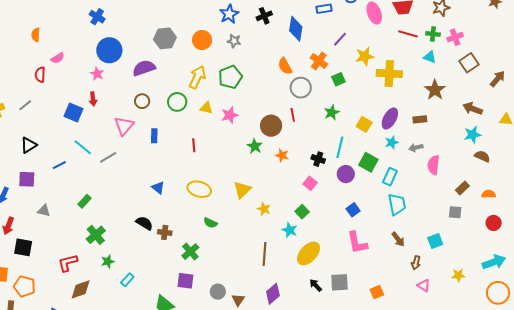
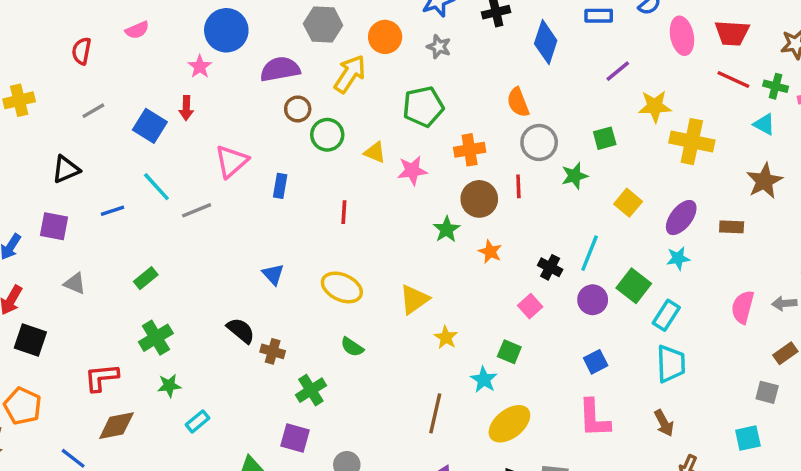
orange cross: (319, 61) -> (470, 150), moved, turned 36
red semicircle: (40, 75) -> (81, 51), moved
yellow arrow: (197, 77) -> (350, 74), moved
brown circle: (142, 101) -> (298, 109), moved
gray line: (25, 105) -> (93, 111), moved
green star: (332, 113) -> (575, 176), moved
yellow square: (364, 124) -> (628, 203), moved
gray arrow: (416, 148) -> (784, 303), moved
green square: (302, 212) -> (509, 352), turned -32
cyan square: (435, 241) -> (748, 438), moved

